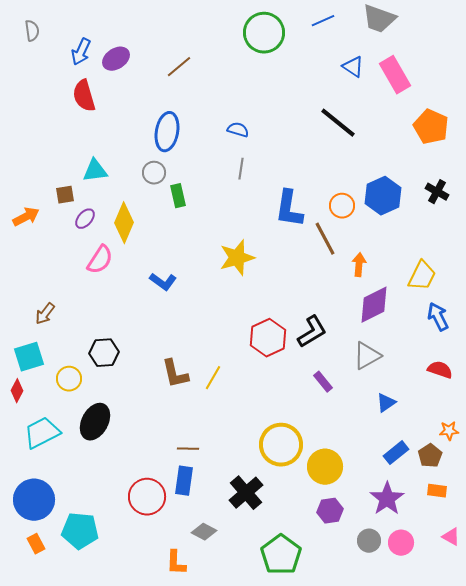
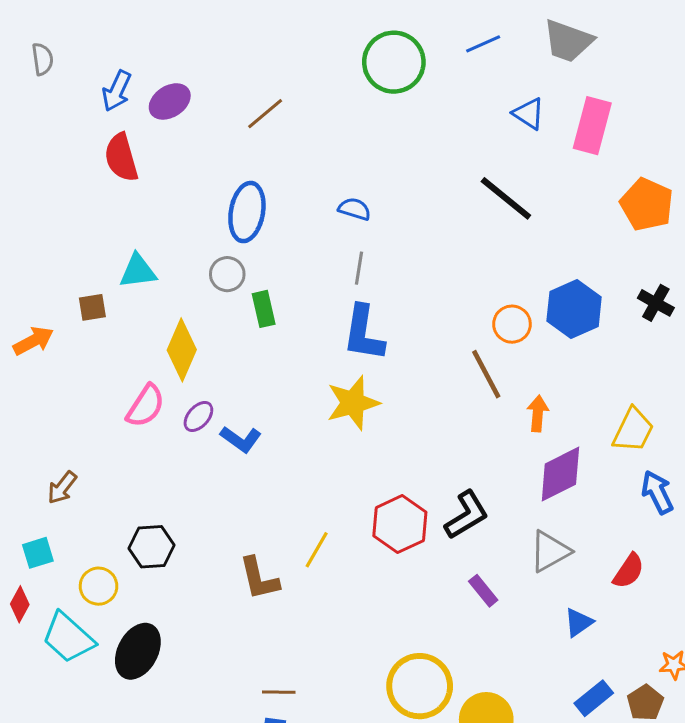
pink rectangle: (395, 75) -> (592, 126), turned 45
blue L-shape: (289, 209) -> (364, 333), moved
purple ellipse: (85, 219) -> (198, 416), moved
cyan square: (29, 357) -> (38, 553), size x0.7
red semicircle: (440, 370) -> (629, 571), moved, turned 105
yellow line: (213, 378) -> (317, 550), moved
cyan trapezoid: (42, 433) -> (68, 638), moved, turned -111

